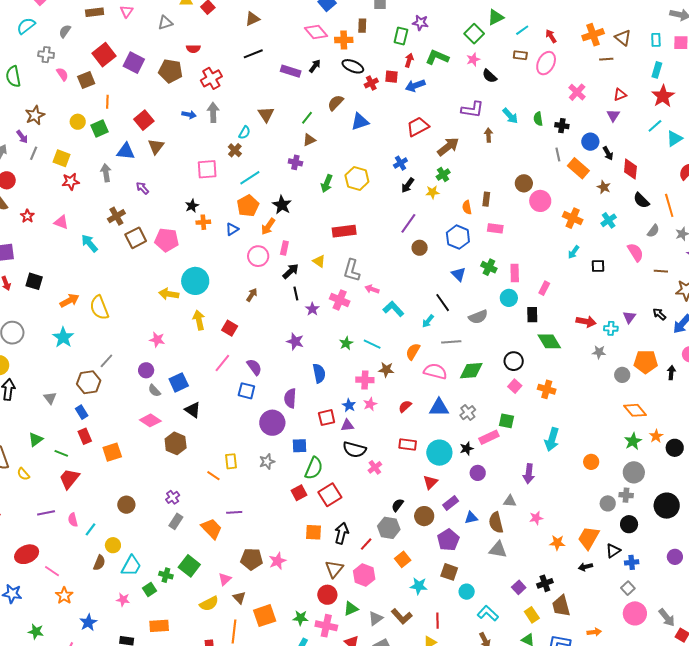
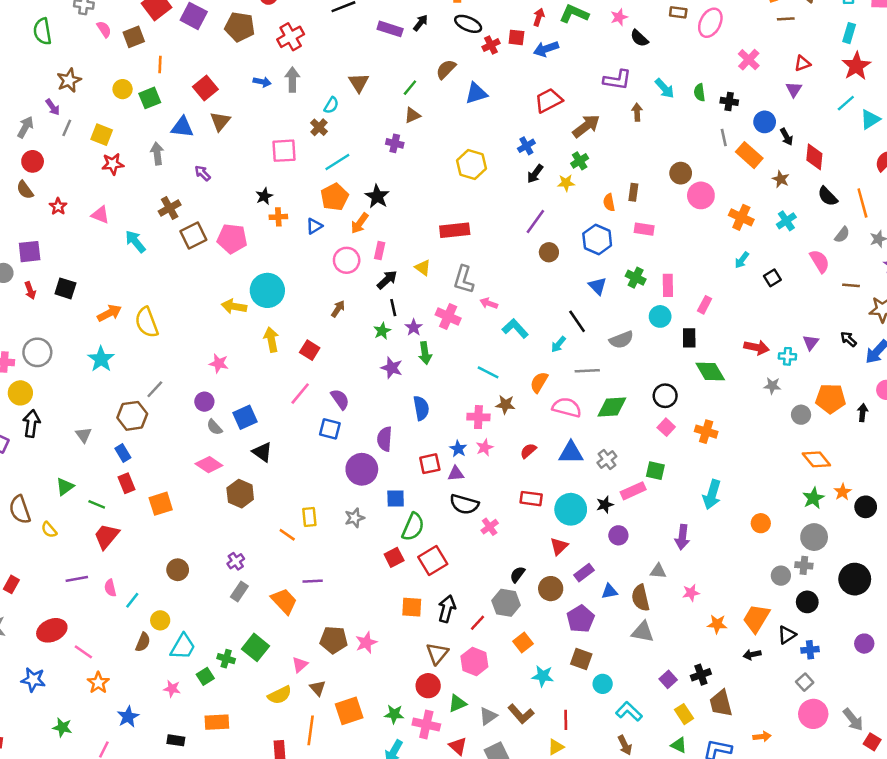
green arrow: (327, 183) -> (425, 353), moved, turned -30
black square: (598, 266) -> (772, 278), turned -32
green star: (346, 343) -> (382, 331), moved

